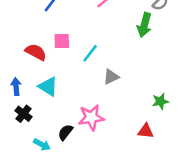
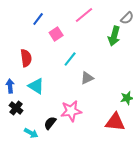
pink square: (62, 41) -> (56, 34), moved, turned -32
red semicircle: (36, 52) -> (26, 58), turned 54
red triangle: (146, 131) -> (115, 122), size x1.5

